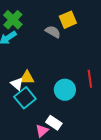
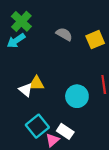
yellow square: (68, 20) -> (95, 40), moved
cyan square: (25, 98) -> (37, 126), moved

